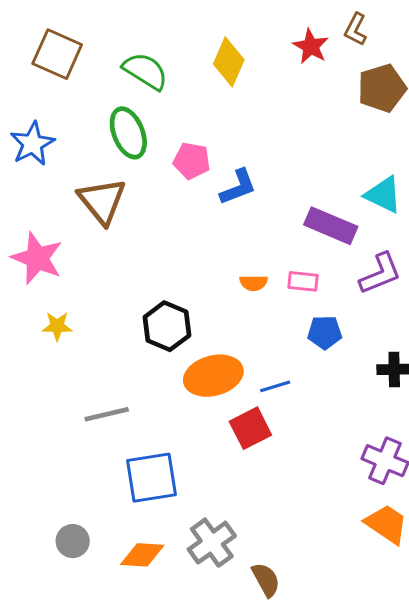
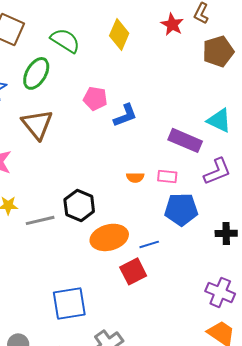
green ellipse: (128, 133) -> (36, 73), moved, turned 52
blue pentagon: (325, 332) -> (181, 209), size x1.5
gray line: (107, 414) -> (40, 220), moved

